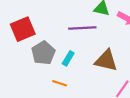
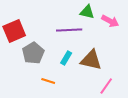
cyan rectangle: (68, 58) -> (66, 58), moved

